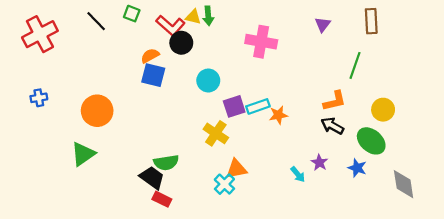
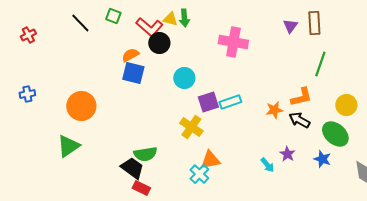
brown rectangle: (371, 21) -> (314, 23), moved
red cross: (40, 34) -> (28, 35), size x0.5
orange star: (278, 115) -> (274, 110), moved

